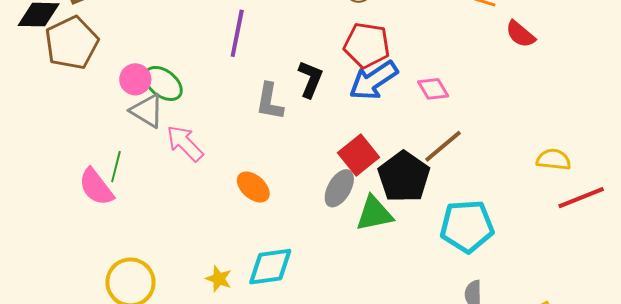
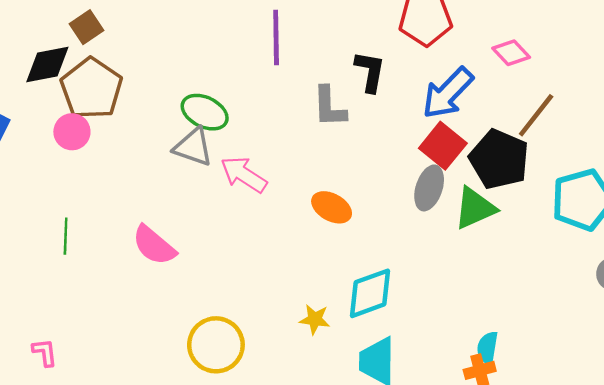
pink circle: (135, 79) -> (72, 132), moved
blue arrow: (373, 81) -> (448, 93), moved
green line: (116, 167) -> (66, 236), moved

